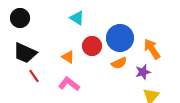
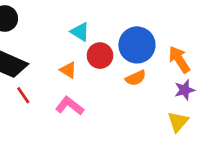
cyan triangle: (77, 18) -> (80, 32), moved
purple star: (143, 72) -> (185, 90), moved

